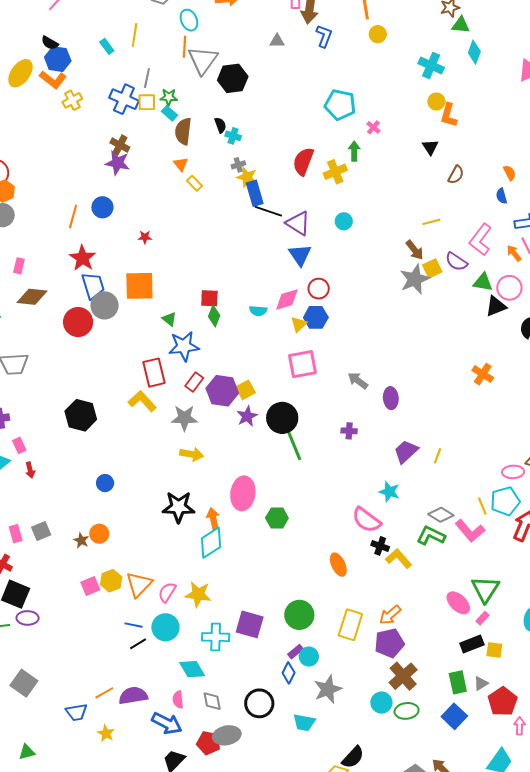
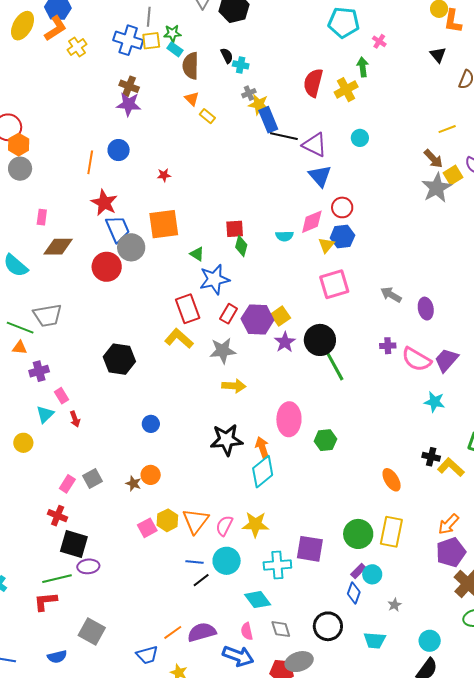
orange L-shape: (53, 80) -> (55, 28), turned -64
pink semicircle: (366, 520) -> (416, 359), moved
pink rectangle: (16, 534) -> (67, 484), turned 54
yellow rectangle: (350, 625) -> (391, 532), moved
gray star: (328, 689) -> (394, 605), size x0.5
cyan circle: (381, 703) -> (430, 641), moved

